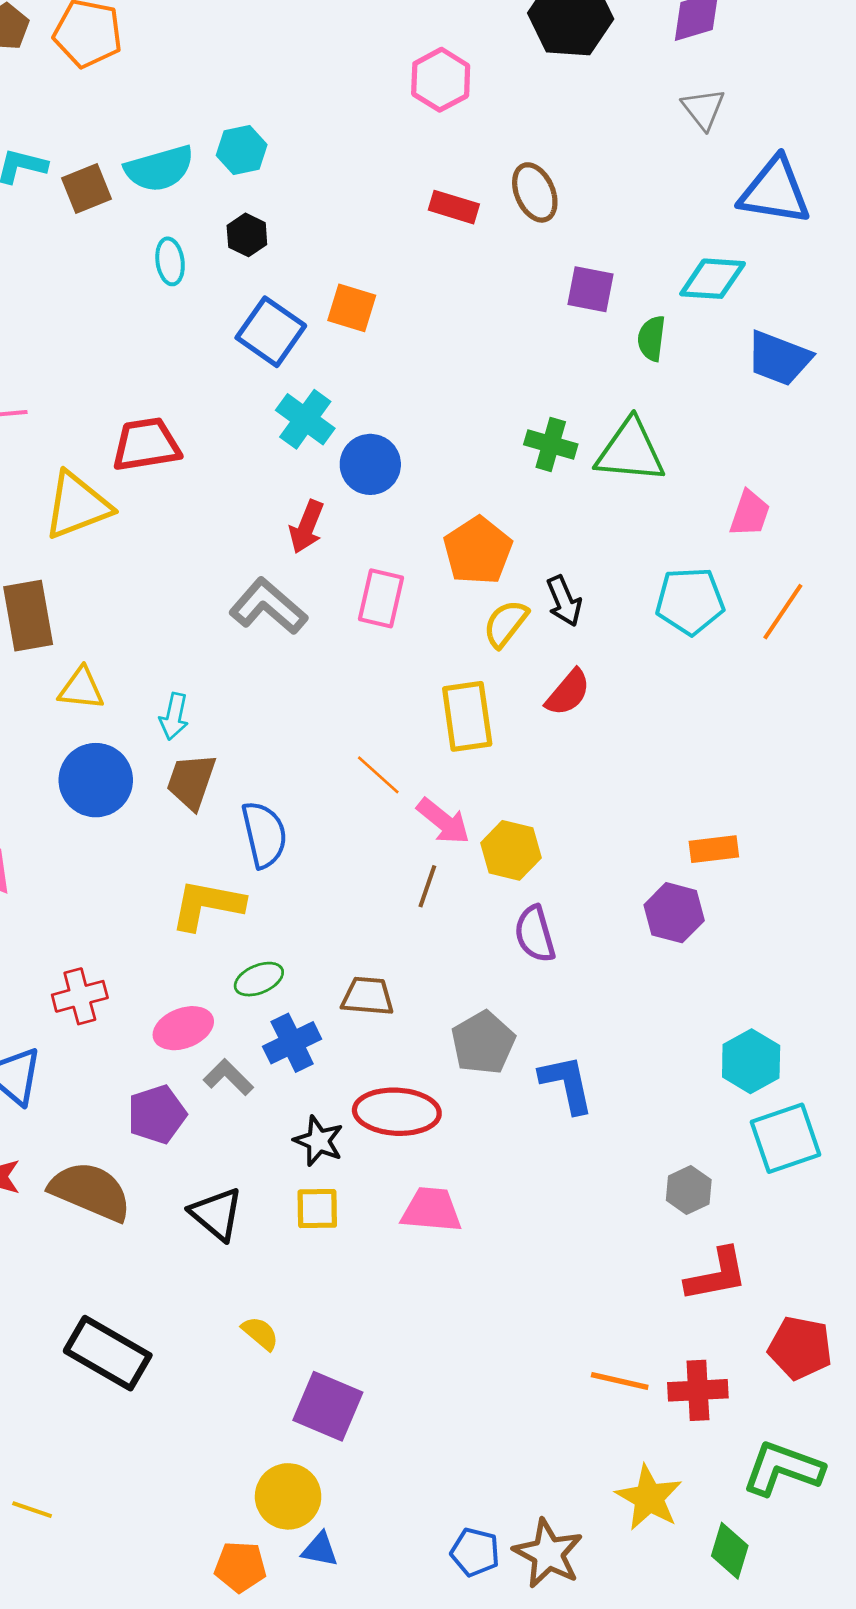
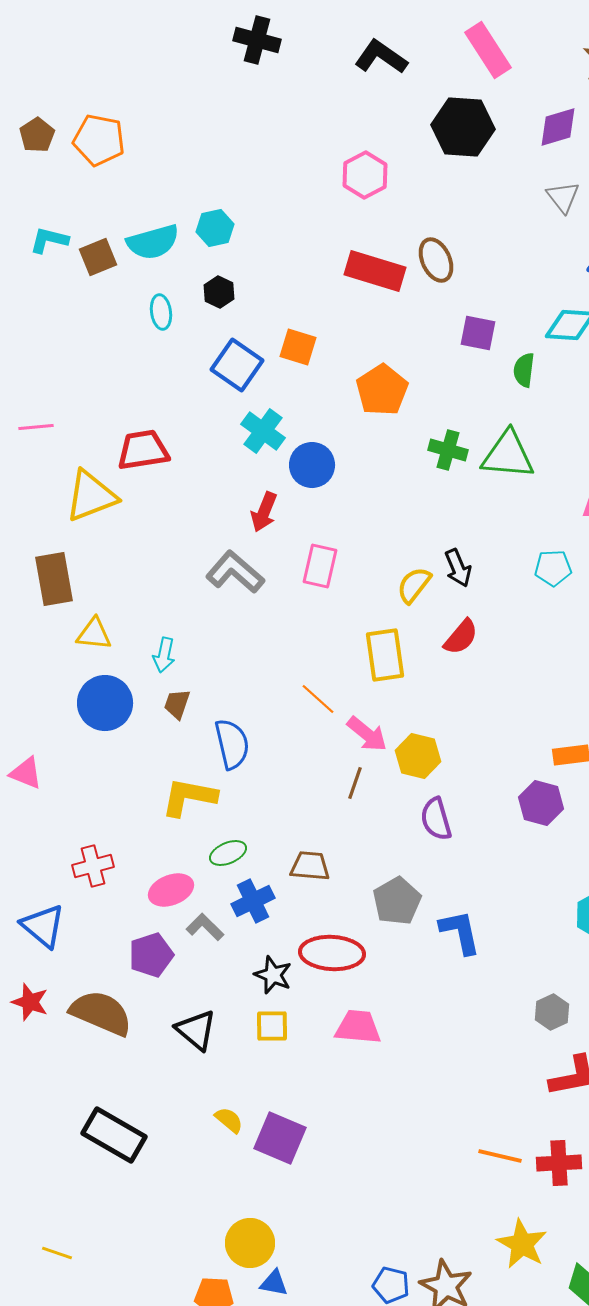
red rectangle: (454, 207) -> (375, 271), size x1.6
orange pentagon: (478, 551) -> (382, 390), moved
cyan pentagon: (690, 601) -> (553, 568), size x0.7
brown trapezoid: (191, 781) -> (177, 704), size x0.7
purple square: (328, 1406) -> (280, 1138), moved

